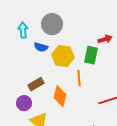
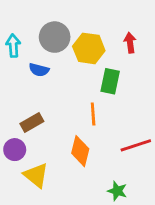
red arrow: (105, 39) -> (130, 43), moved, turned -80
yellow hexagon: (63, 56) -> (89, 48), moved
orange diamond: (60, 96) -> (80, 151), moved

